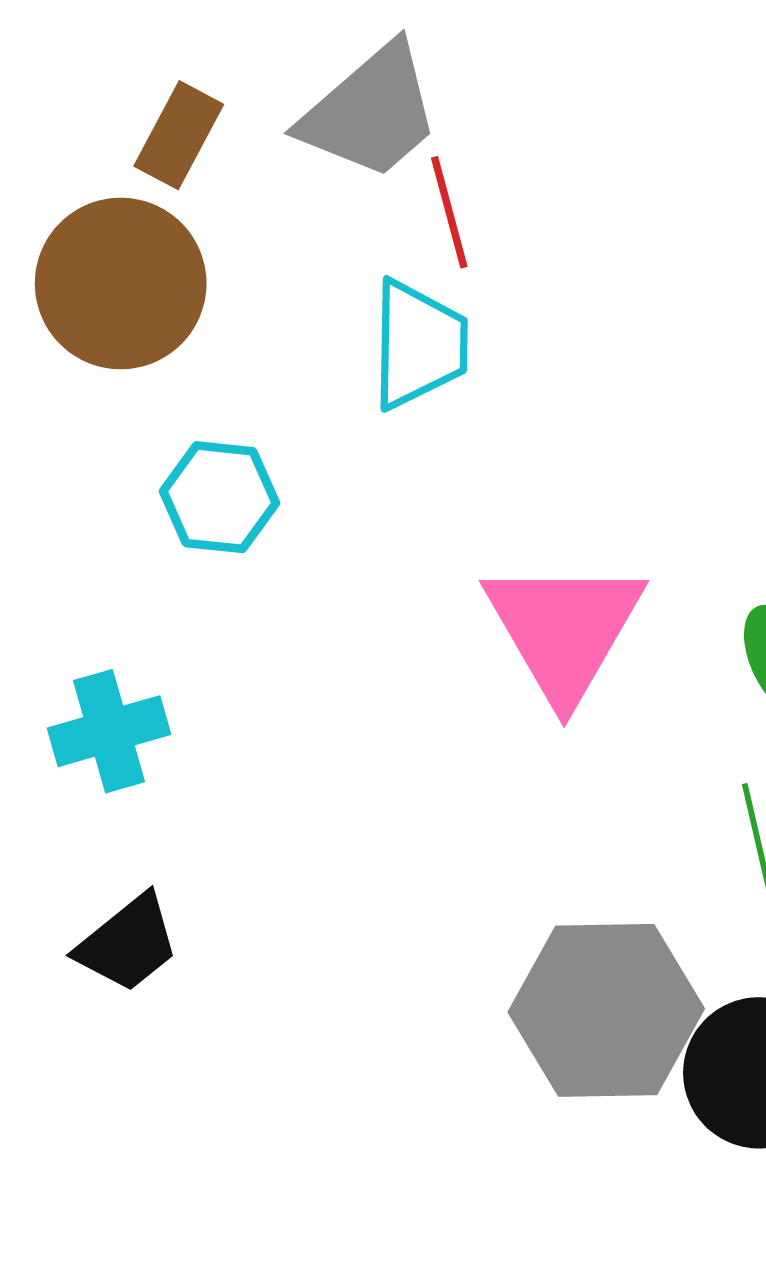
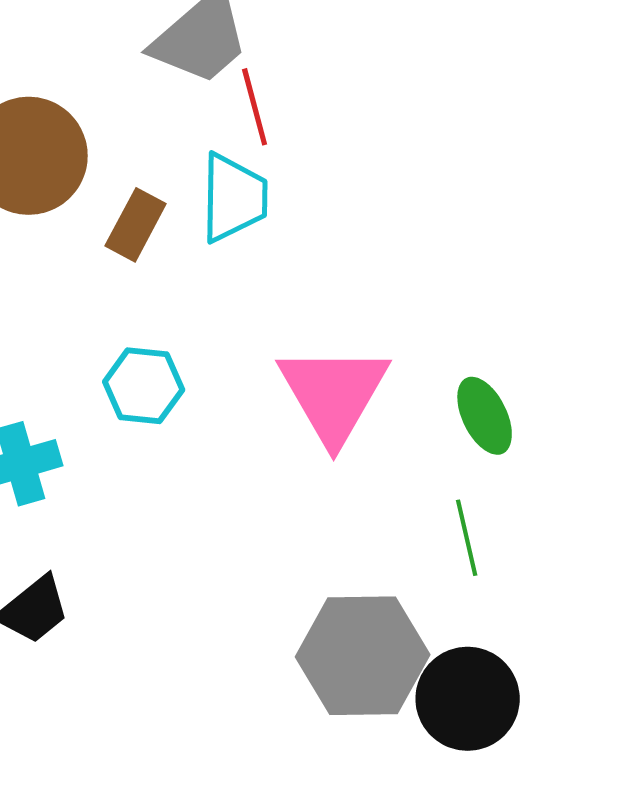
brown rectangle: (179, 135) -> (136, 225), moved
cyan hexagon: (220, 497) -> (144, 386), moved

